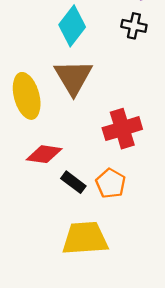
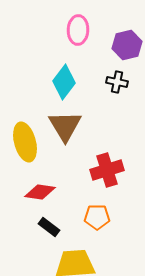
black rectangle: (73, 182) -> (49, 227), moved
orange pentagon: (111, 183) -> (97, 217), turned -30

